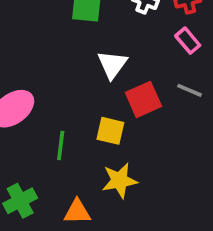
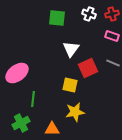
pink rectangle: (188, 41) -> (112, 36), turned -32
green line: (61, 146) -> (33, 99), moved

